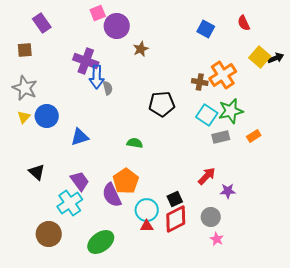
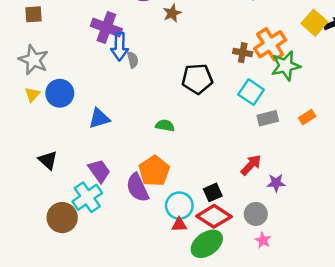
green star: (231, 111) -> (286, 66), moved
red diamond: (176, 219) -> (214, 216), turned 60
brown circle: (49, 234) -> (62, 218), moved
green ellipse: (101, 242) -> (207, 244), moved

